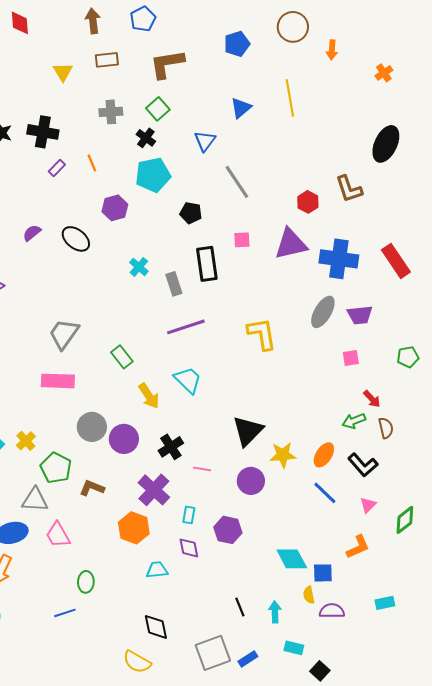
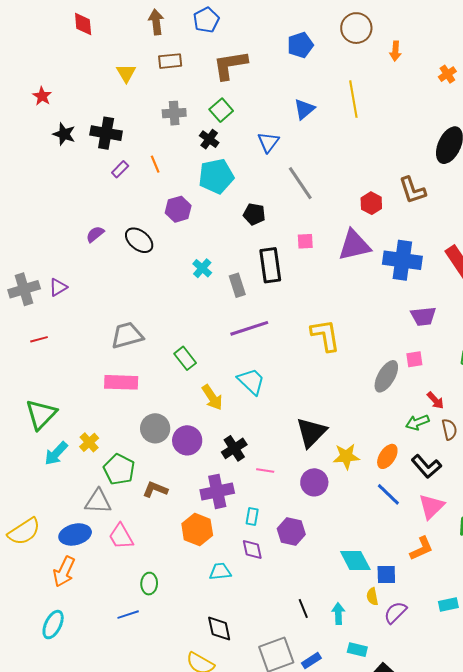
gray ellipse: (323, 312) -> (386, 376), moved
gray trapezoid: (64, 334) -> (127, 335), turned 40
purple cross: (154, 490) -> (217, 491), turned 36
pink triangle: (368, 505) -> (431, 506), size x1.6
purple semicircle: (332, 611) -> (395, 613), turned -45

